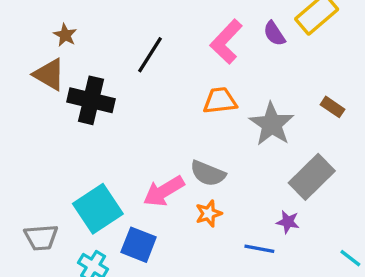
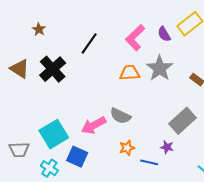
brown triangle: (49, 75) -> (20, 69), moved
black cross: (91, 100) -> (53, 69), turned 32
gray star: (272, 124) -> (160, 68), moved
orange star: (209, 213) -> (127, 148), moved

